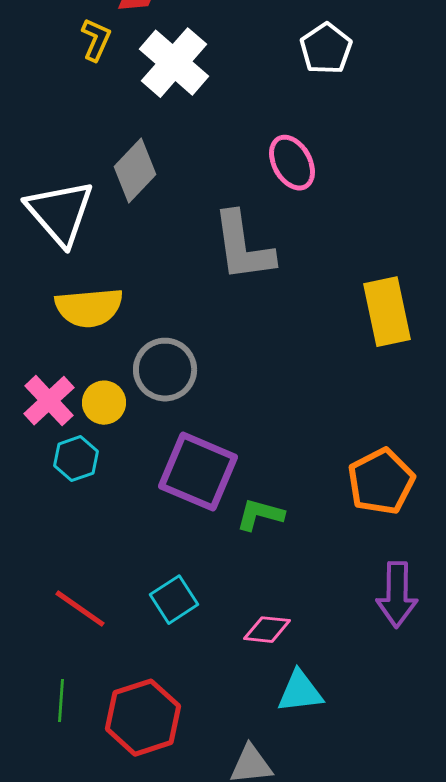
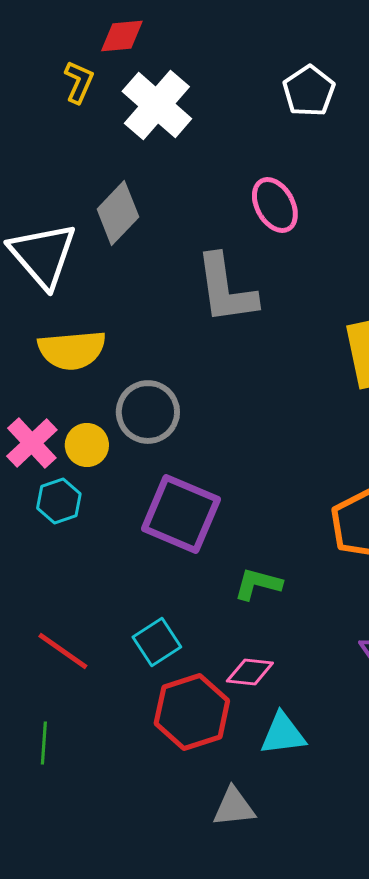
green L-shape: (260, 515) -> (258, 584), moved
red hexagon: (143, 718) -> (192, 712), moved

